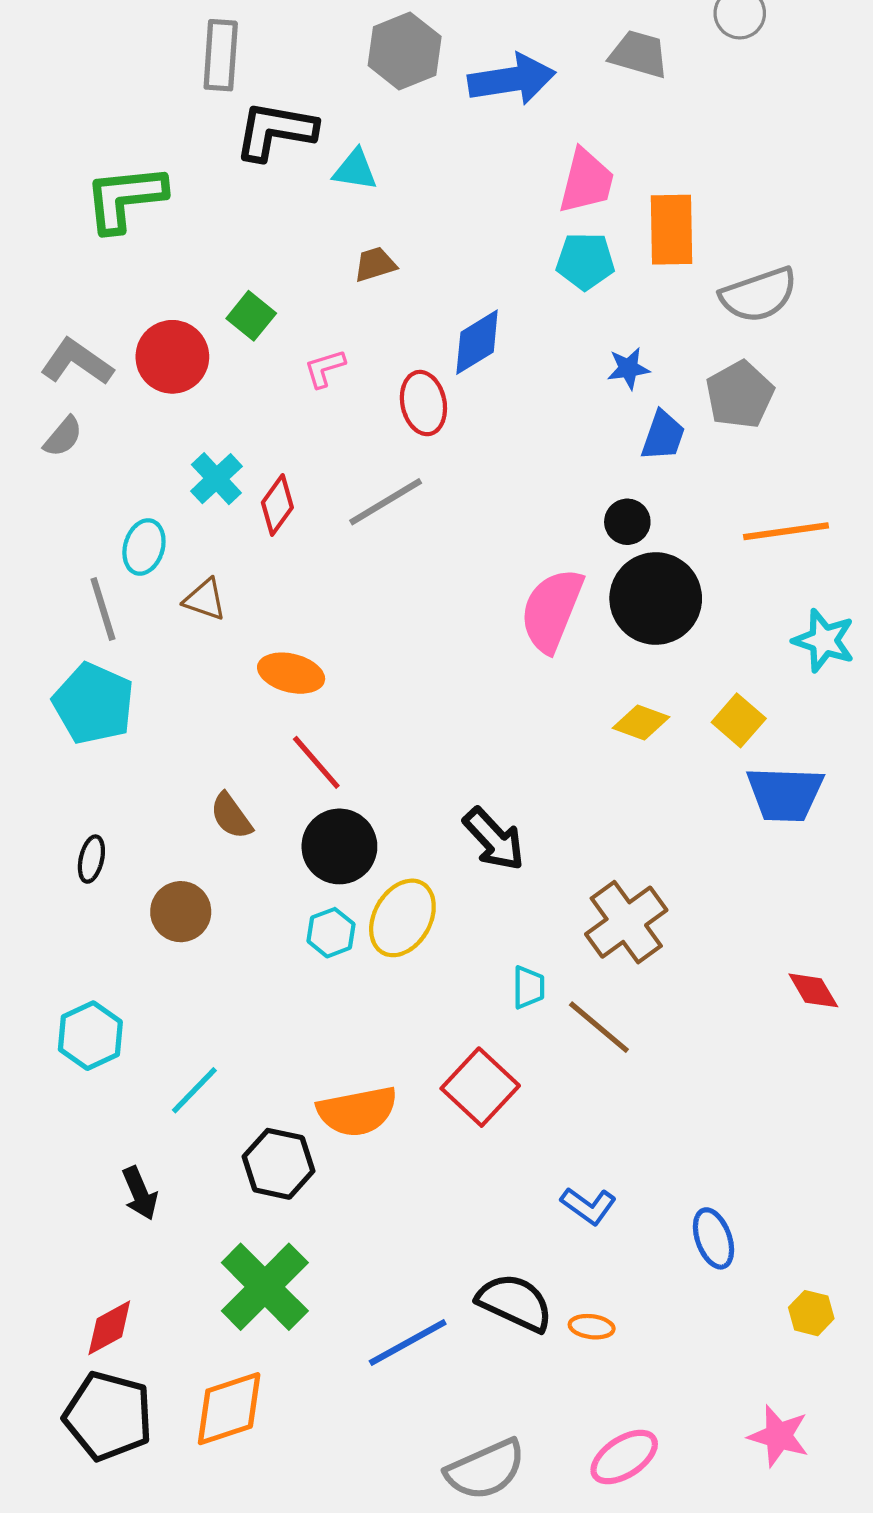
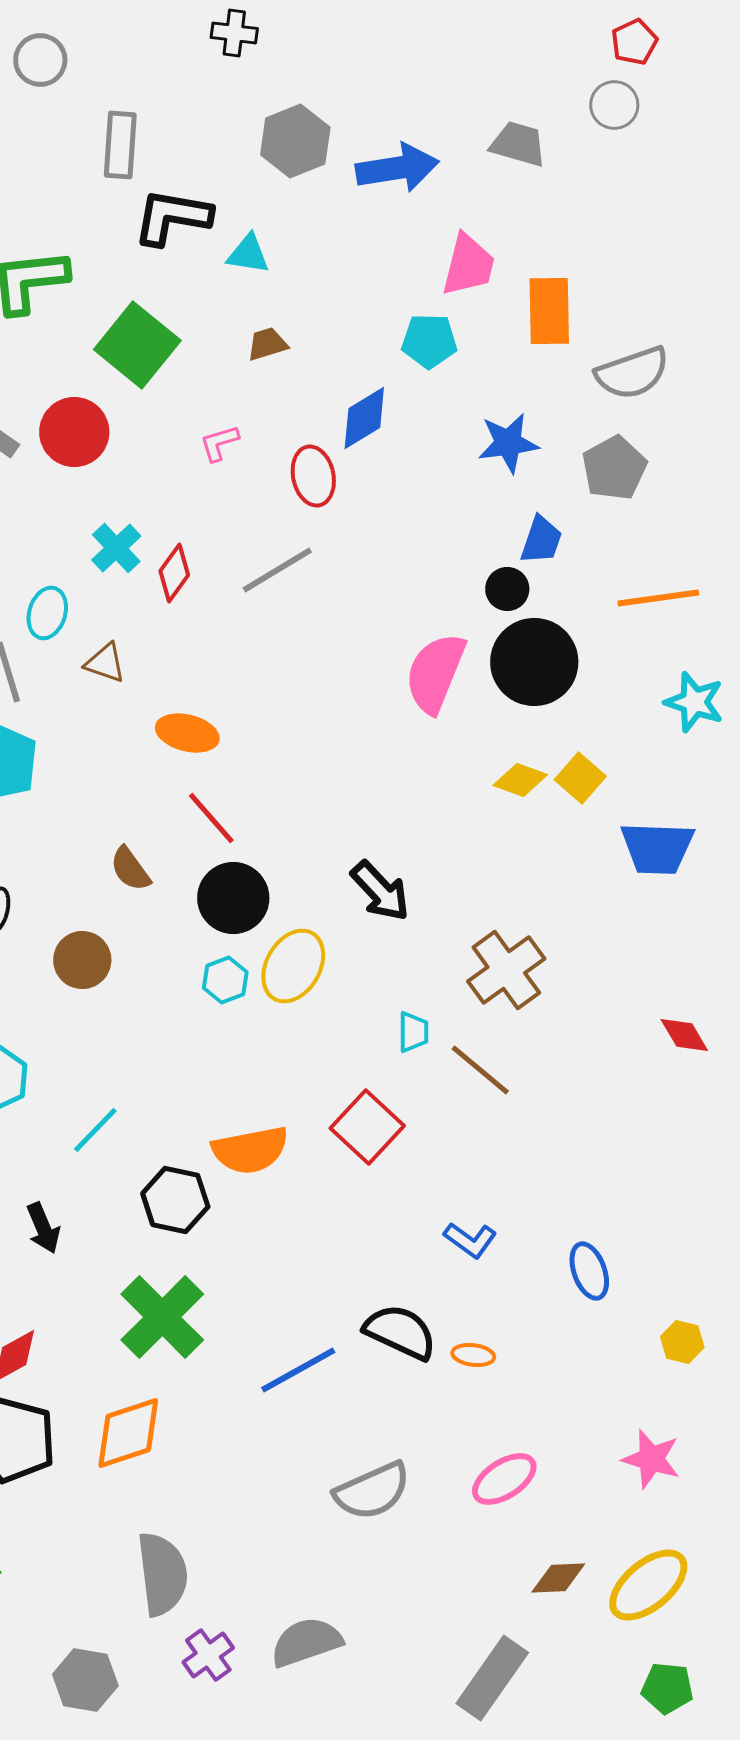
cyan pentagon: (585, 261) -> (429, 341), moved
green square: (251, 316) -> (137, 345), moved, size x1.8
blue star: (628, 368) -> (508, 443), size x1.5
blue trapezoid: (663, 436) -> (541, 540), moved
yellow square: (739, 720) -> (580, 778), moved

